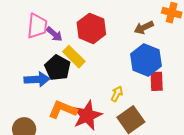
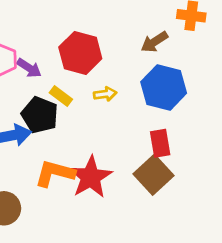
yellow rectangle: (74, 57) -> (61, 96), size x0.7
red rectangle: (157, 81) -> (160, 143), moved
yellow arrow: (117, 94) -> (105, 94), moved, turned 63

